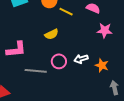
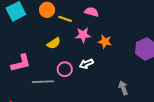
pink star: (105, 30) -> (83, 35), moved
orange star: (102, 65) -> (105, 42), moved

